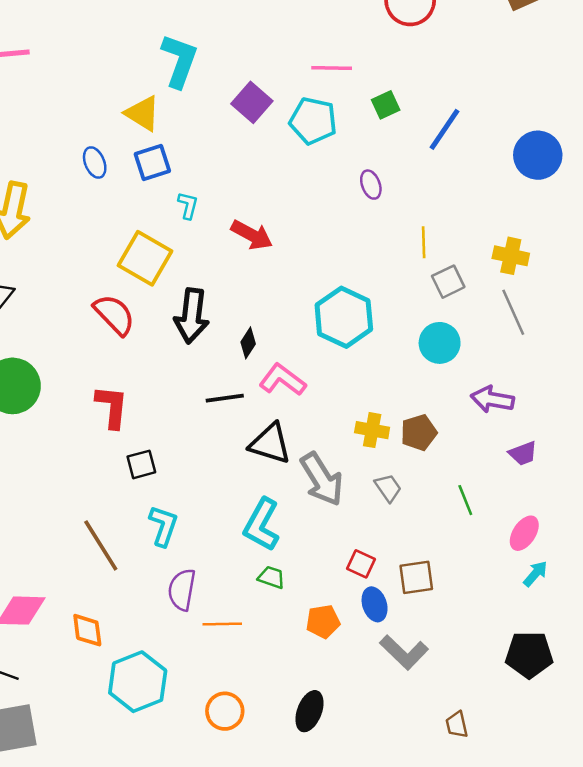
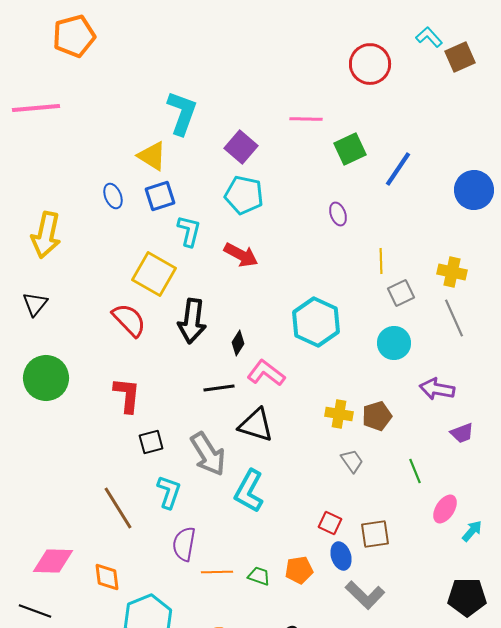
green square: (386, 105) -> (350, 149), size x1.4
cyan pentagon: (313, 121) -> (244, 195), moved
cyan L-shape: (188, 205) -> (189, 231), size x1.4
gray arrow: (322, 479) -> (208, 454), moved
pink ellipse: (524, 533) -> (445, 509), moved
green trapezoid: (271, 577) -> (259, 576), moved

